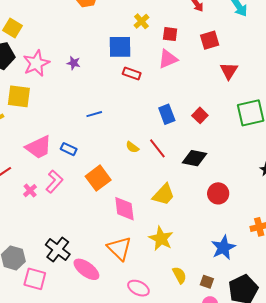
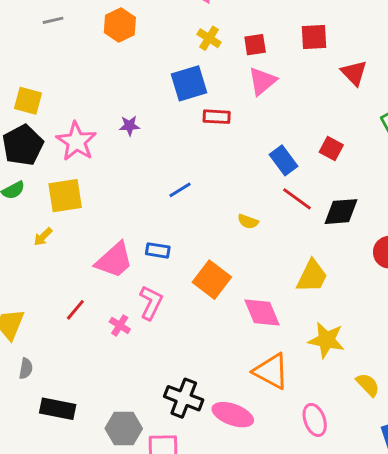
red square: (210, 40) -> (314, 37), turned 30
red line: (157, 148) -> (297, 199), moved
pink ellipse: (138, 288) -> (315, 420), turned 60

